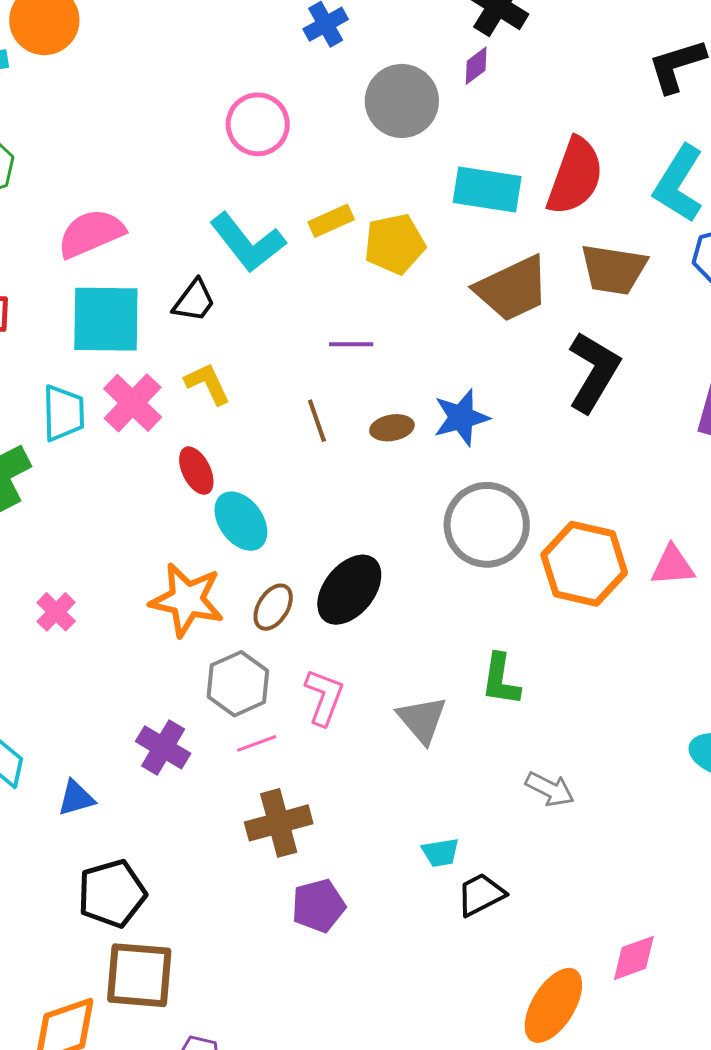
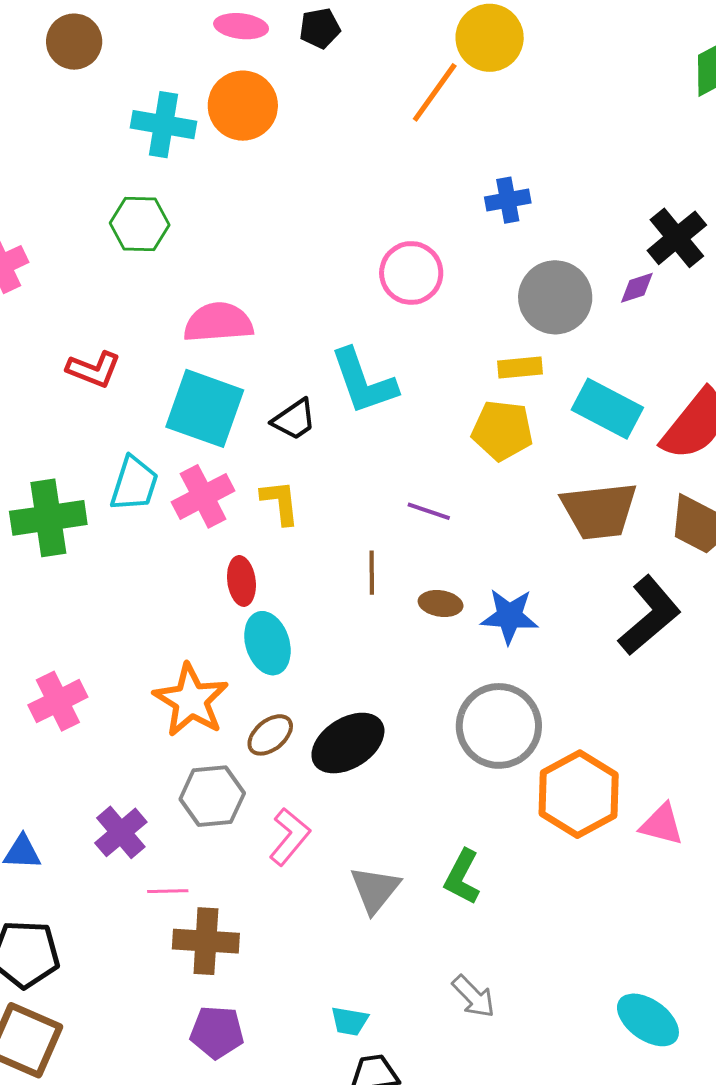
yellow rectangle: (331, 221) -> (520, 367), moved
pink cross: (56, 612) -> (58, 701), moved, size x1.4
pink line: (257, 743) -> (168, 891), moved

